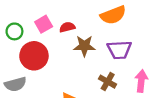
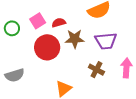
red circle: (34, 56) -> (47, 47), moved

